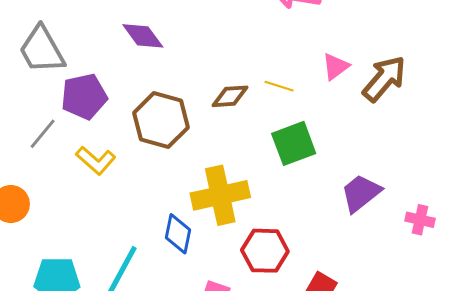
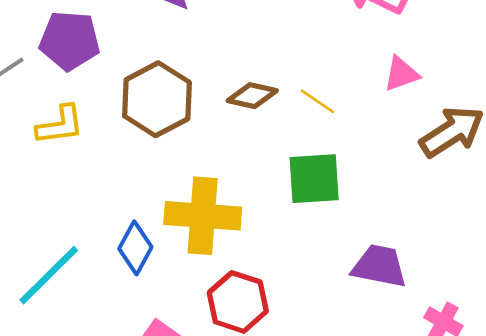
pink triangle: (336, 67) -> (401, 74), moved
yellow L-shape: (96, 160) -> (60, 125), turned -66
purple trapezoid: (361, 193) -> (379, 266), turned 33

